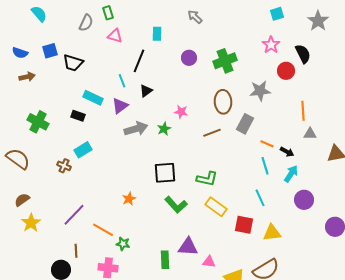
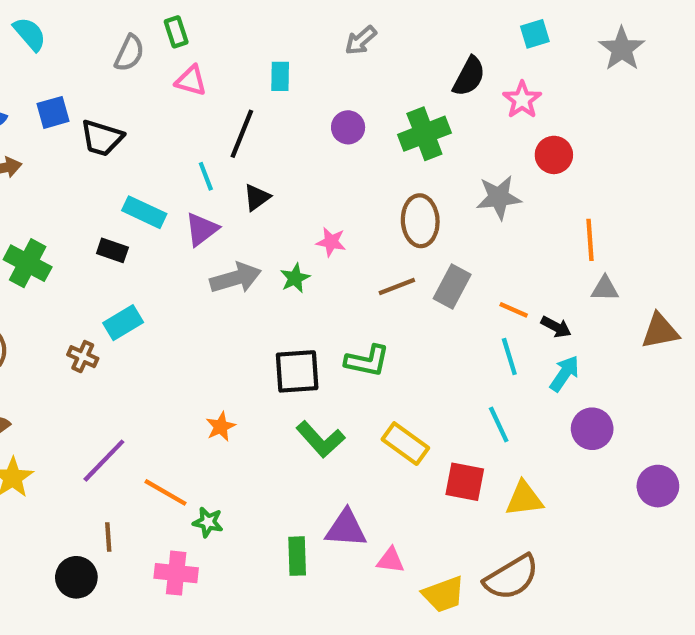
gray arrow: (195, 17) -> (361, 40), turned -84
black semicircle: (303, 54) -> (469, 76), moved, turned 54
gray rectangle: (245, 124) -> (452, 287), moved
green L-shape: (207, 179) -> (367, 361), moved

